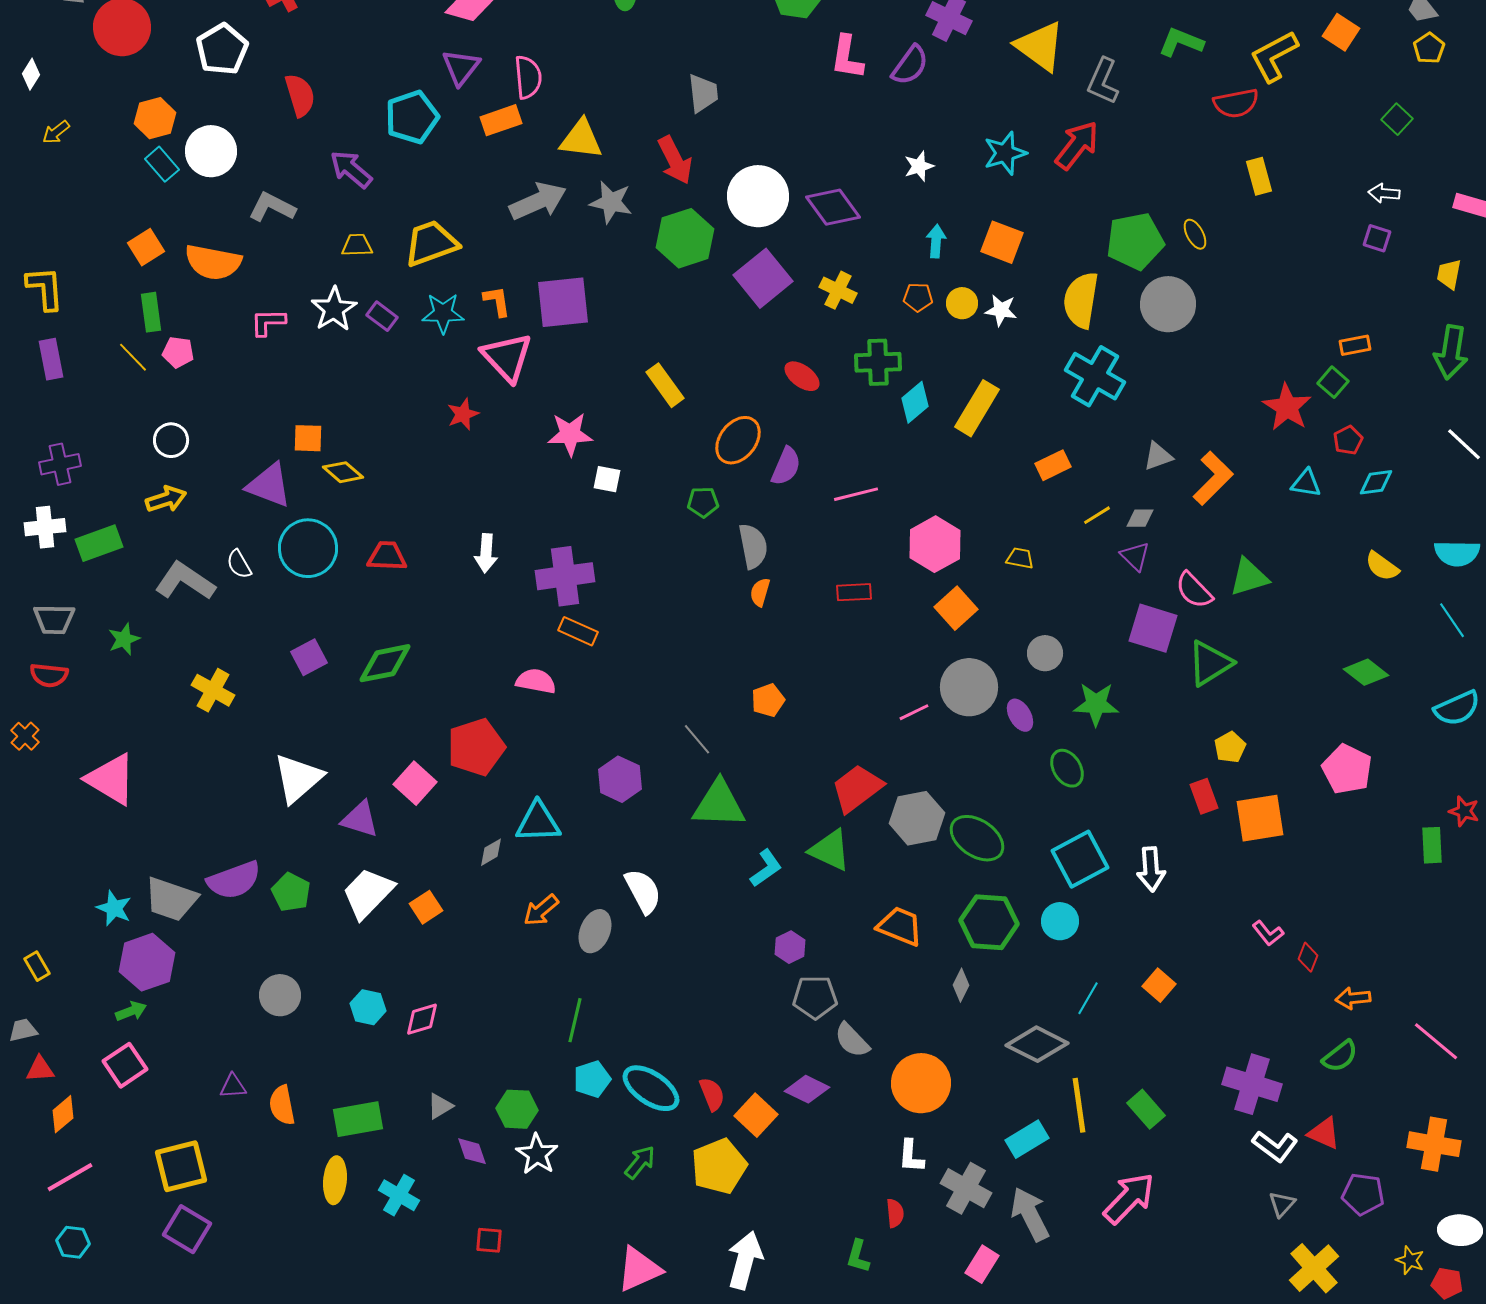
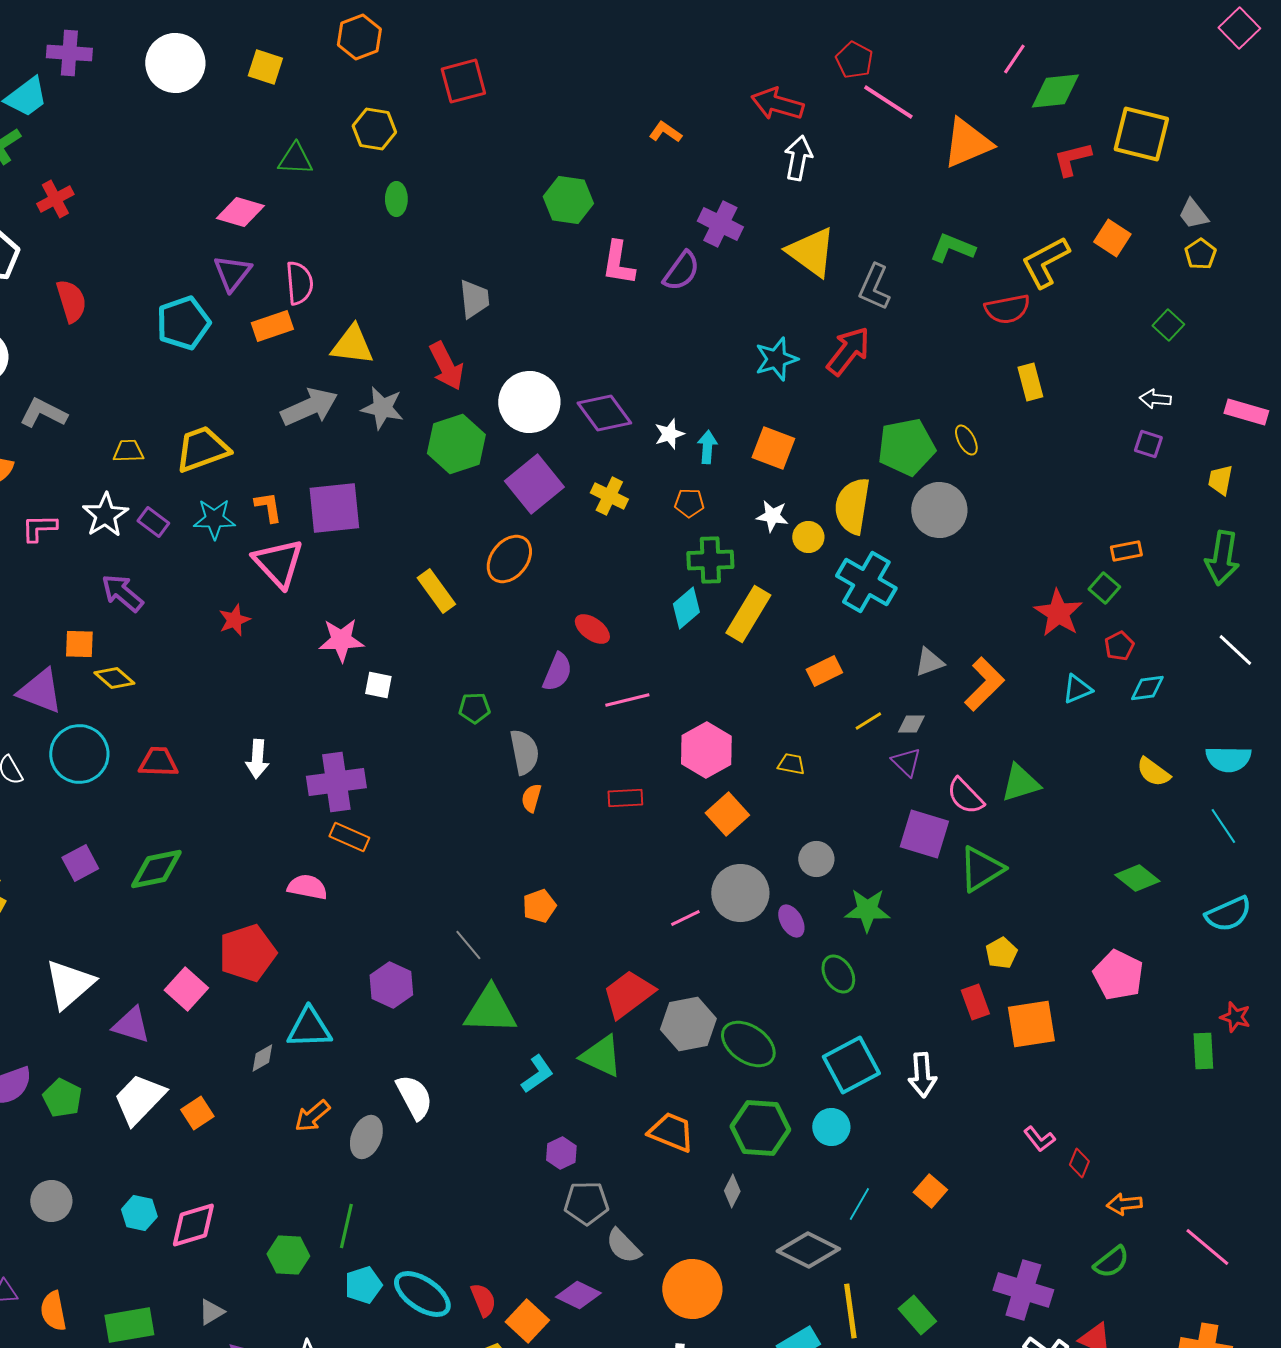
white star: (919, 166) -> (669, 434), moved
purple arrow: (351, 169) -> (122, 593), moved
yellow circle: (962, 303) -> (808, 537), moved
green cross: (878, 362) -> (710, 560), moved
red ellipse: (802, 376) -> (592, 629), moved
orange ellipse: (738, 440) -> (509, 559), moved
cyan triangle: (1306, 483) -> (1077, 689), turned -32
pink diamond: (422, 1019) -> (193, 1225), size x1.4
green hexagon: (517, 1109) -> (288, 1255), moved

